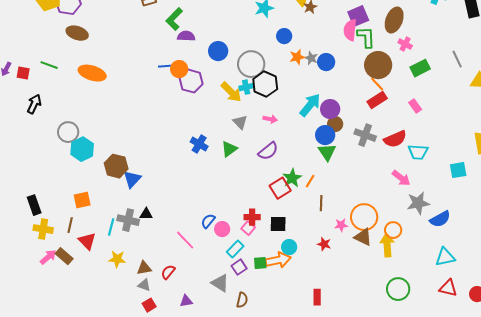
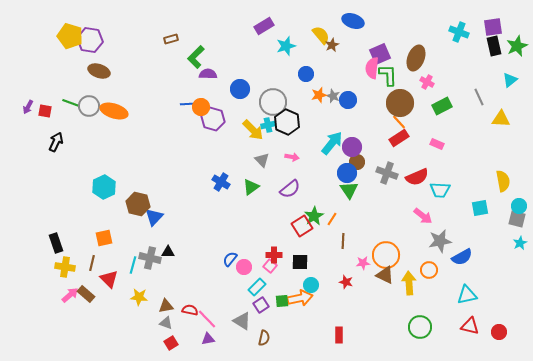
pink rectangle: (415, 106) -> (437, 144), turned -32
gray circle: (68, 132) -> (89, 106), moved
orange circle: (393, 230) -> (429, 270), moved
pink line: (185, 240) -> (207, 319), moved
red semicircle: (168, 272) -> (190, 310), turned 63

